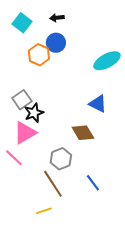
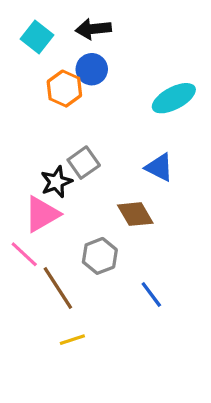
black arrow: (57, 18) -> (93, 29), size x1.5
gray square: (22, 100) -> (84, 163), moved
brown line: (53, 184) -> (58, 288), moved

